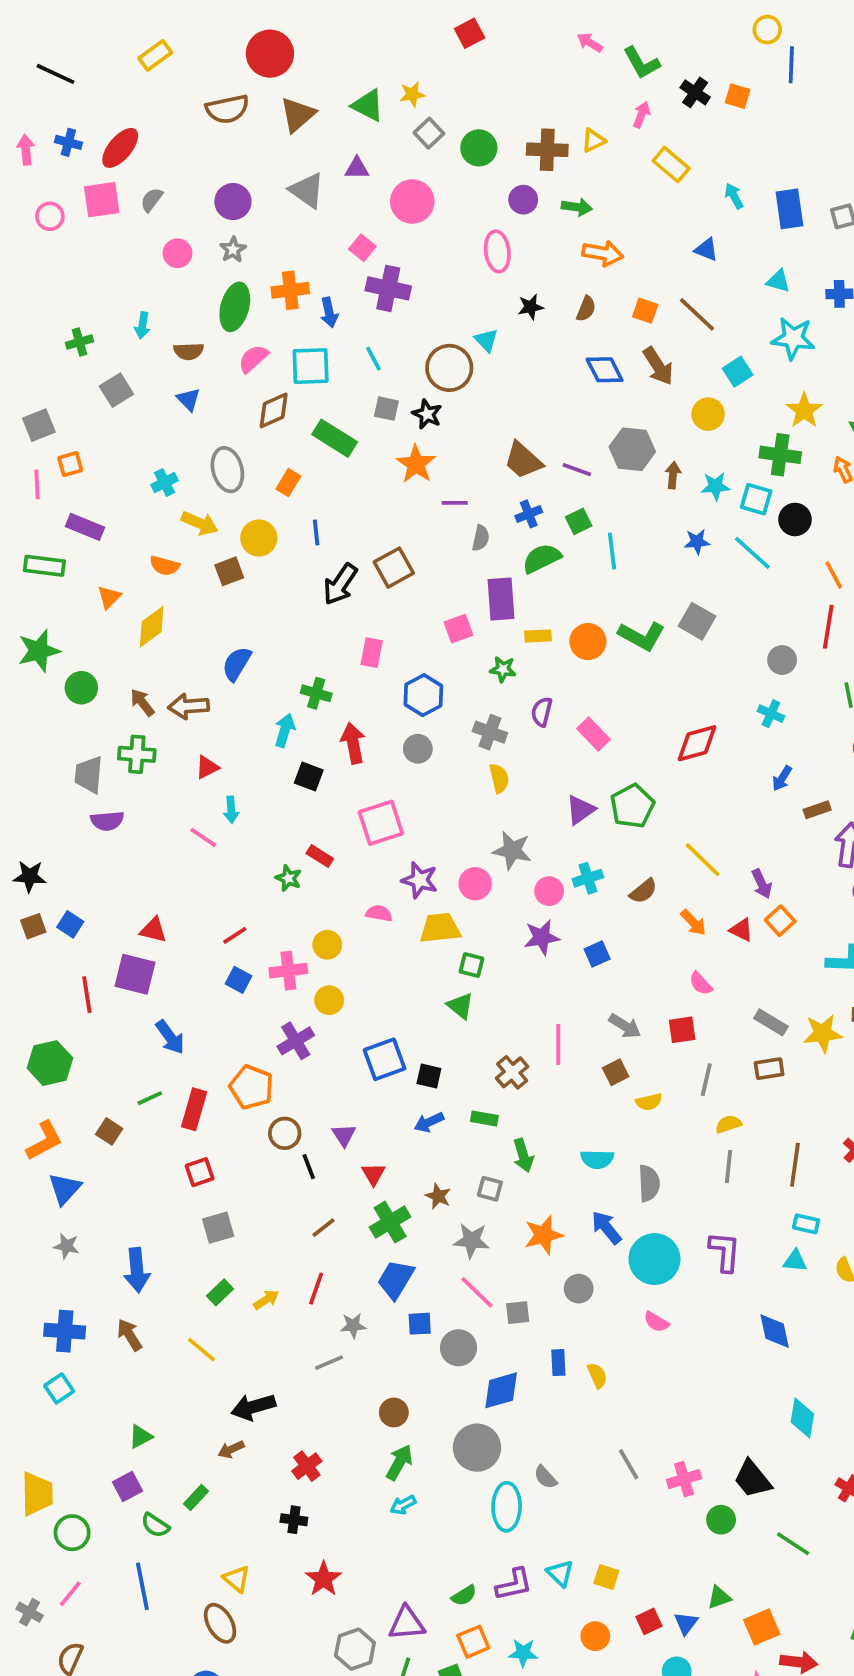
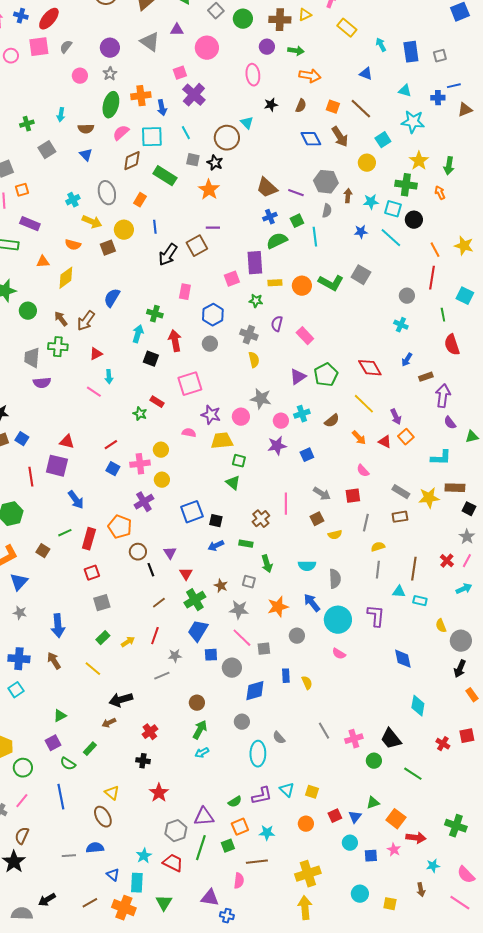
pink square: (362, 248) -> (180, 73), turned 32
purple cross: (388, 288) -> (194, 95), turned 30
purple line: (455, 503) -> (213, 228), moved
gray semicircle: (481, 538) -> (327, 211), moved
orange triangle: (109, 597) -> (43, 262), turned 40
brown arrow: (189, 706) -> (86, 321), turned -50
red diamond: (697, 743) -> (370, 368), moved, turned 75
cyan triangle: (795, 1261) -> (399, 592), moved
gray circle: (477, 1448) -> (242, 722), size x0.6
orange square: (762, 1627) -> (396, 819), turned -30

